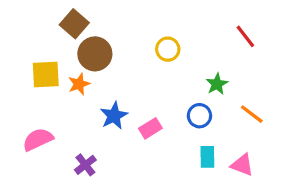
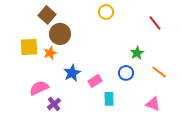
yellow circle: (168, 49) -> (106, 12), moved
pink semicircle: (38, 139) -> (39, 88), moved
cyan rectangle: (207, 157) -> (109, 99), moved

